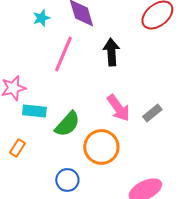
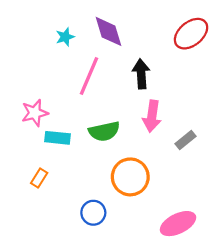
pink arrow: (118, 108) -> (152, 116), moved, turned 44
green semicircle: (67, 124) -> (104, 131), moved, turned 36

